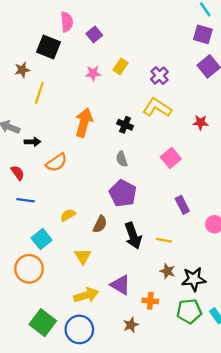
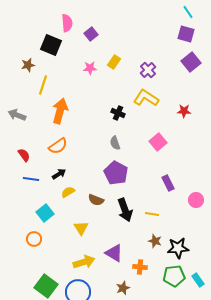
orange arrow: (84, 122) -> (60, 111), moved
black arrow: (32, 142) -> (59, 174), moved, turned -32
brown semicircle: (100, 224) -> (96, 200), turned 84
orange circle: (29, 269) -> (34, 239), size x0.6

